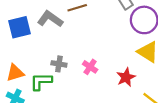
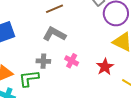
gray L-shape: (50, 19) -> (54, 34), moved

